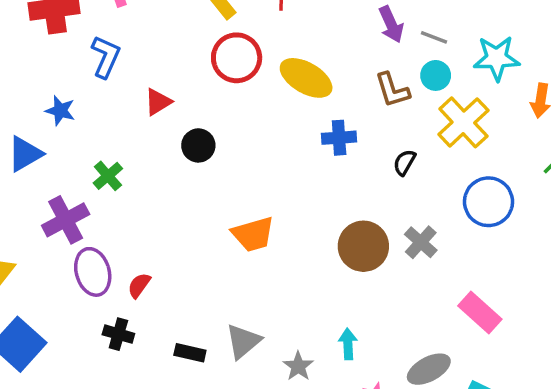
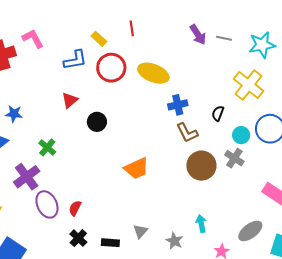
blue L-shape: (106, 57) -> (75, 60), moved, turned 65
cyan circle: (436, 75) -> (241, 135), moved
brown L-shape: (392, 90) -> (187, 133), moved
black cross: (118, 334) -> (78, 238), moved, turned 36
gray triangle: (243, 341) -> (140, 231), size x0.7

